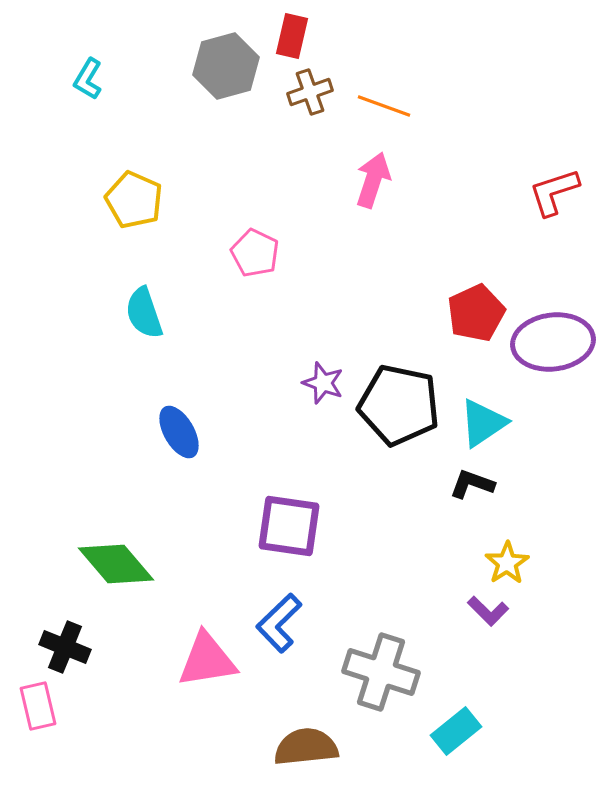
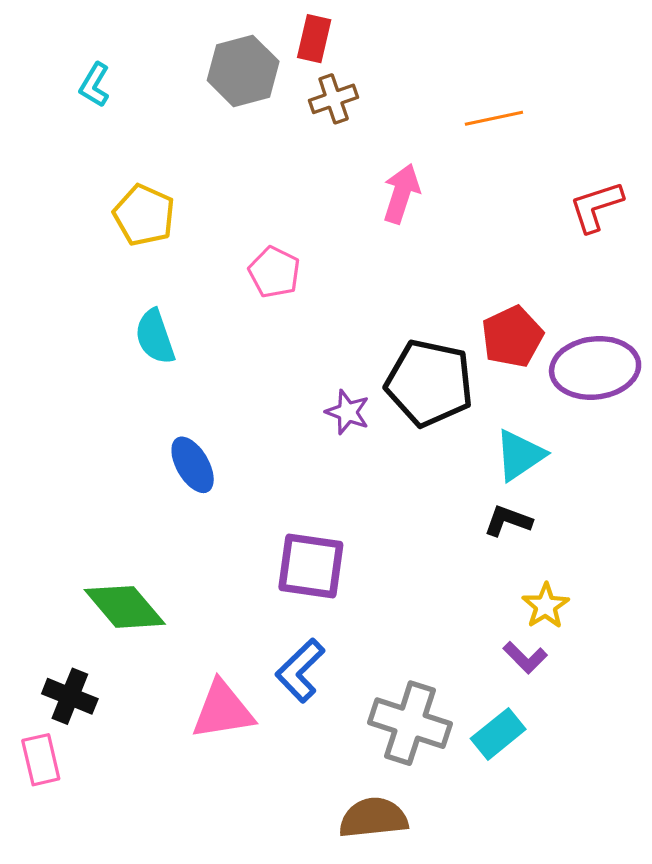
orange line: (384, 106) -> (494, 118), moved, turned -32
black pentagon: (399, 405) -> (429, 383), moved
cyan rectangle: (456, 731) -> (498, 734), moved
brown semicircle: (306, 747) -> (373, 818), moved

